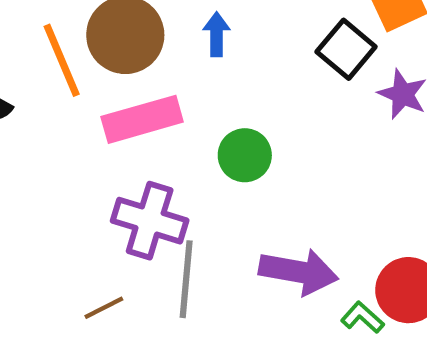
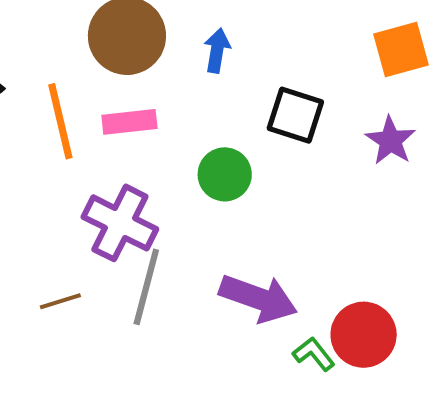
black square: (346, 49) -> (295, 115), moved, turned -32
orange line: (62, 60) -> (60, 121), moved
pink rectangle: (142, 119) -> (129, 122), size x0.7

